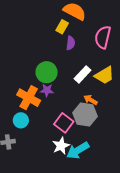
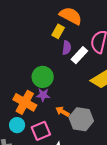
white rectangle: (82, 74) -> (79, 55), moved
orange arrow: (91, 100) -> (62, 112), moved
pink square: (64, 123) -> (41, 131), moved, turned 30

